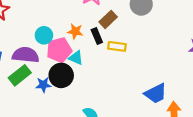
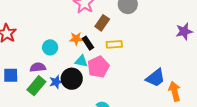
black rectangle: (97, 36) -> (88, 43), moved
pink pentagon: (59, 50) -> (98, 67), moved
purple semicircle: (26, 55) -> (38, 67), size x0.7
blue star: (43, 85) -> (56, 82), moved

